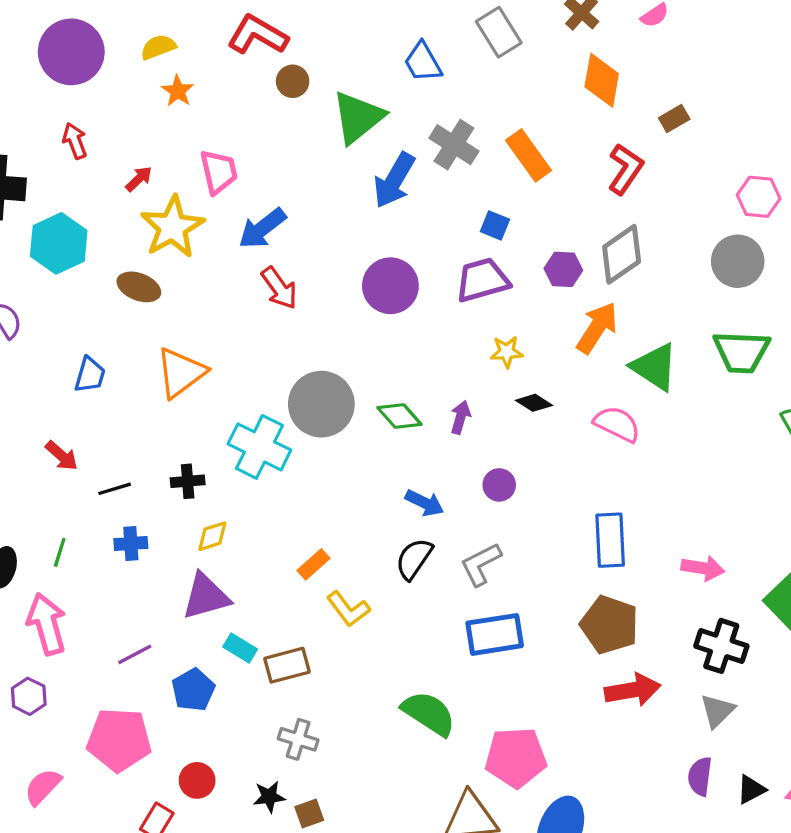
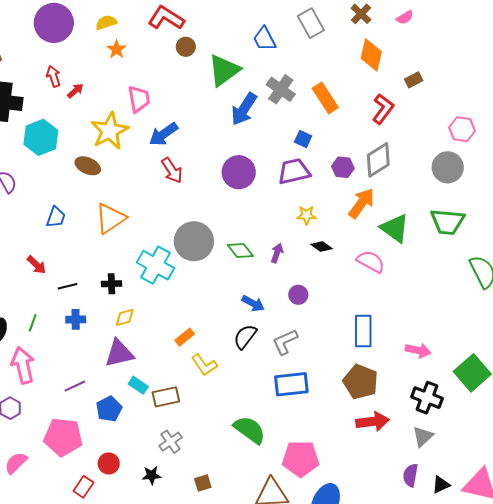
red arrow: (139, 179) -> (75, 91), moved
gray cross: (298, 739) -> (170, 442), turned 35
brown square: (309, 813) -> (203, 483), moved

